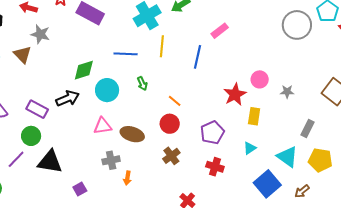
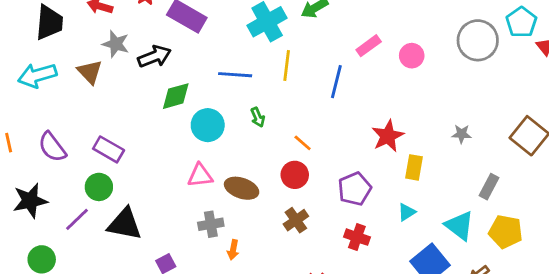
pink circle: (260, 79) -> (412, 56), moved
black arrow: (68, 98) -> (154, 56), moved

